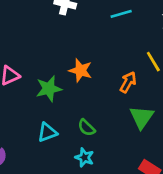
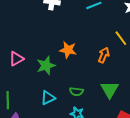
green triangle: (142, 117) -> (110, 90), moved
green semicircle: (86, 128) -> (76, 92), turned -32

